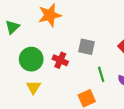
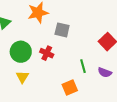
gray square: (87, 47) -> (62, 30), moved

